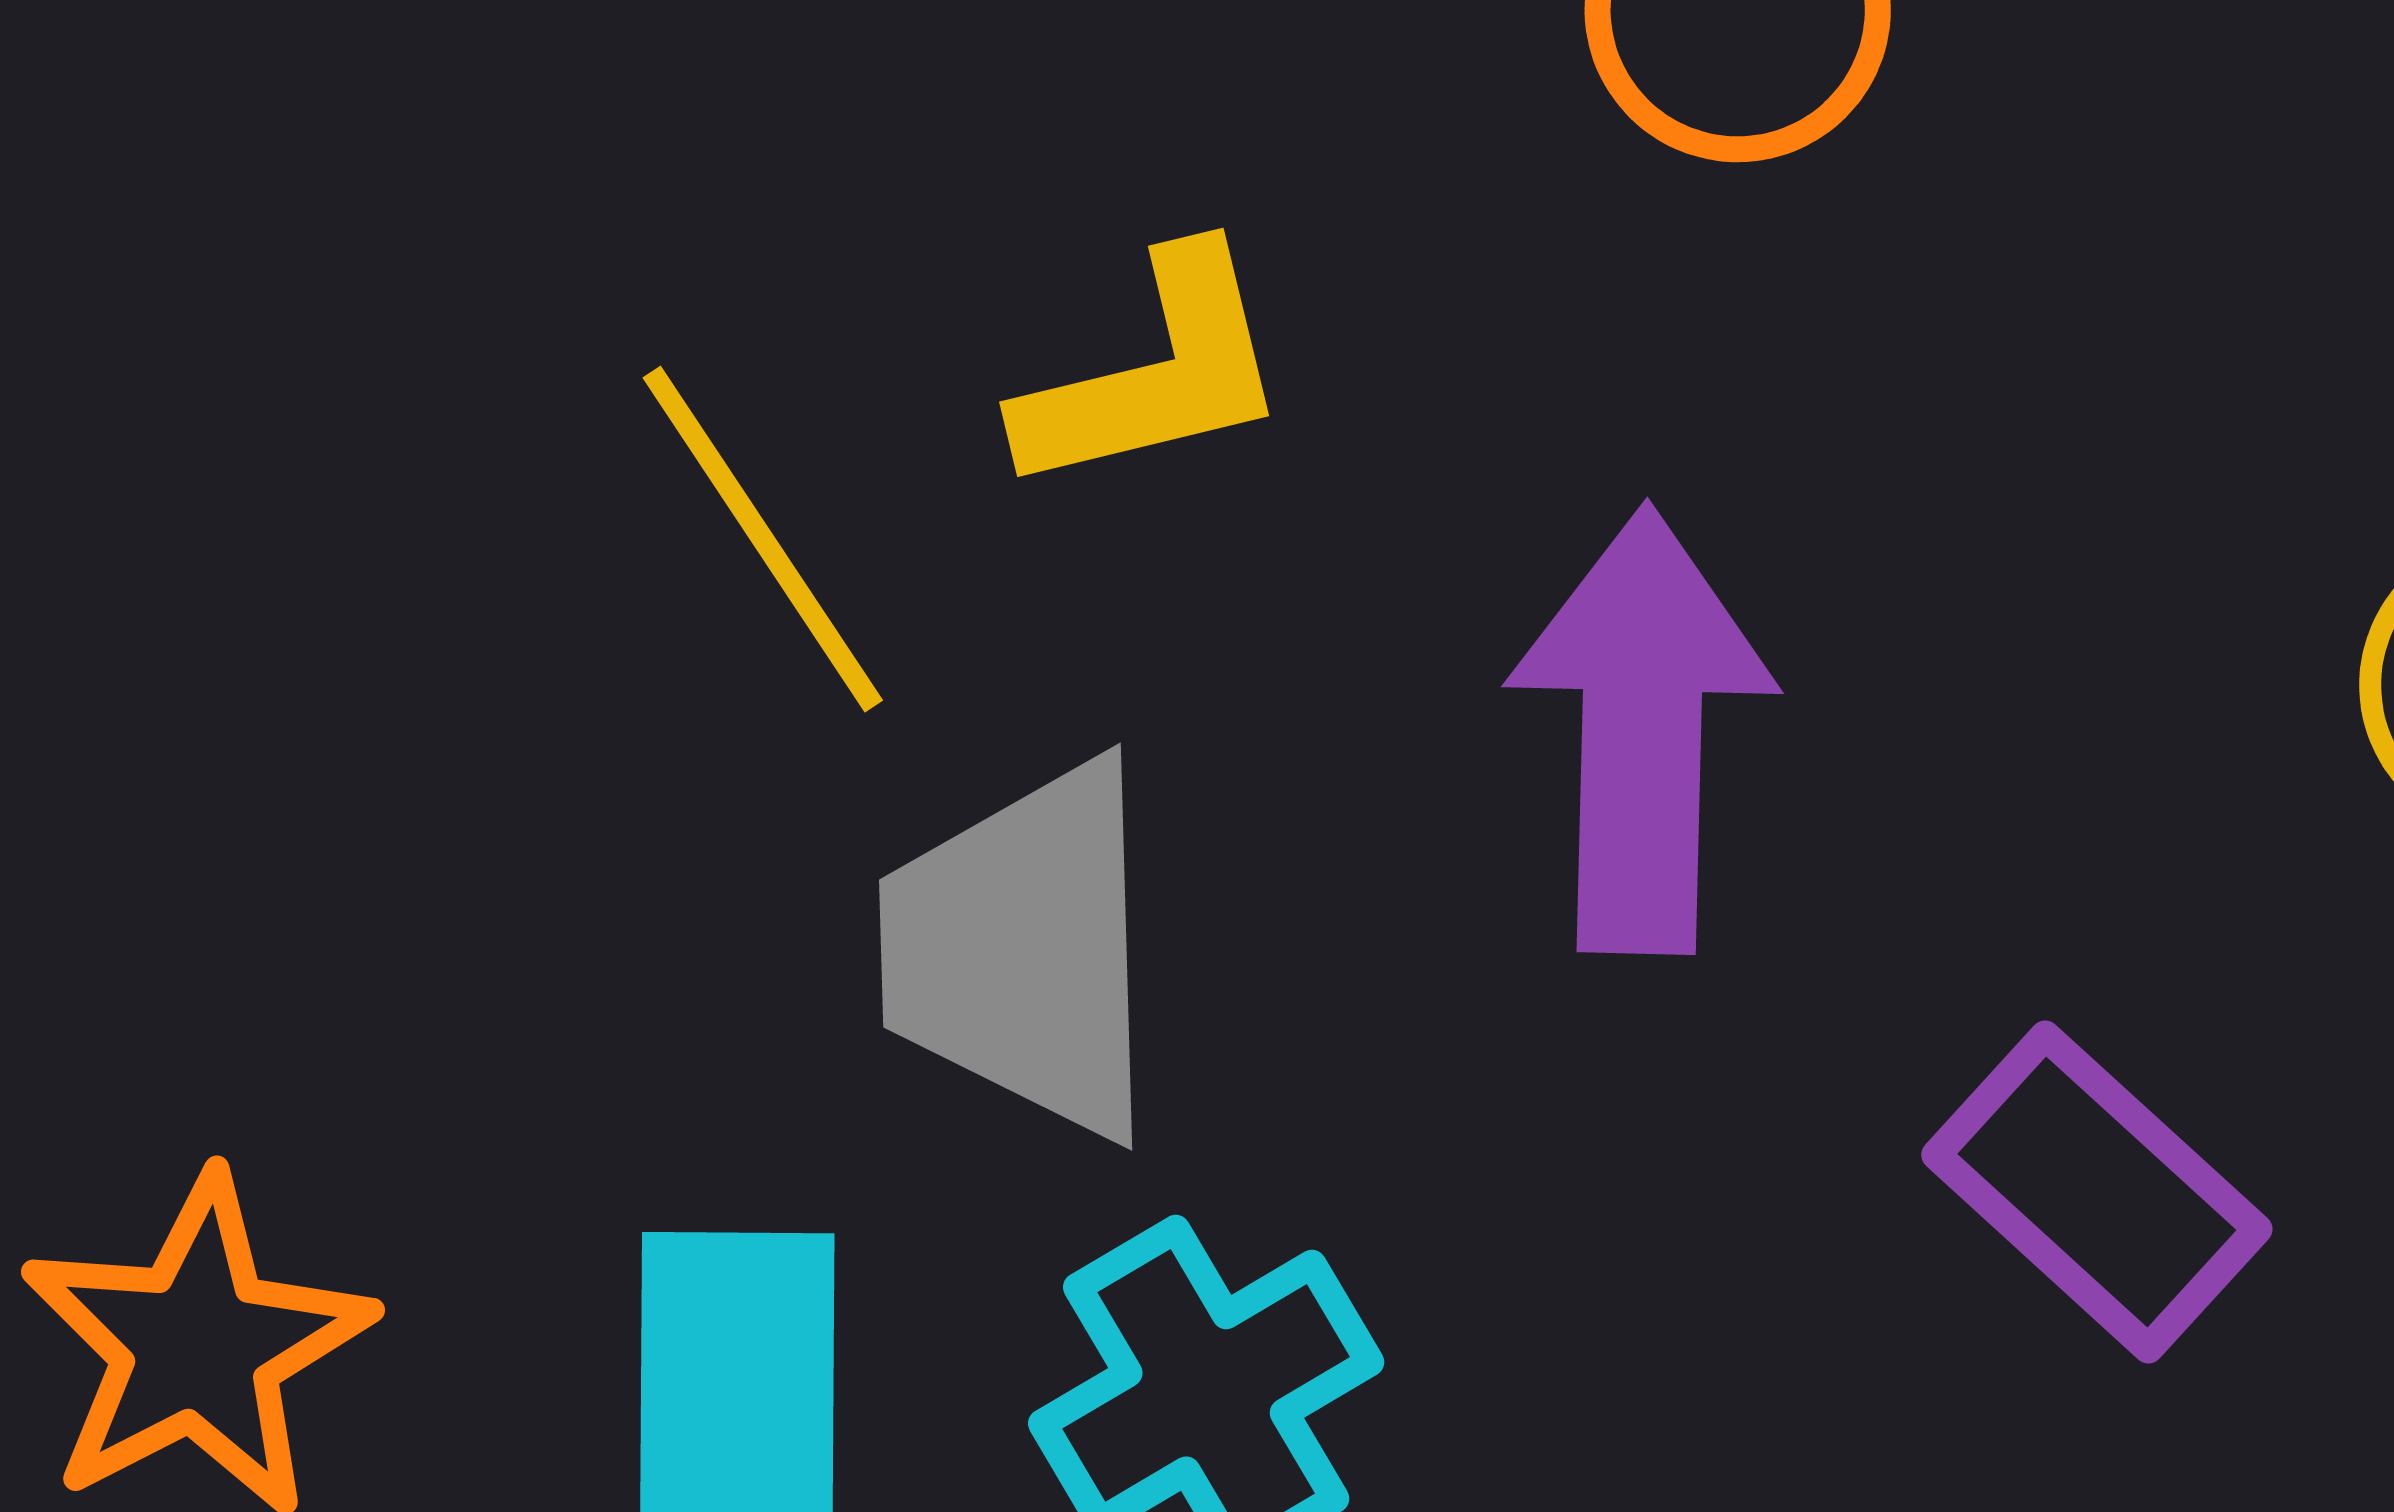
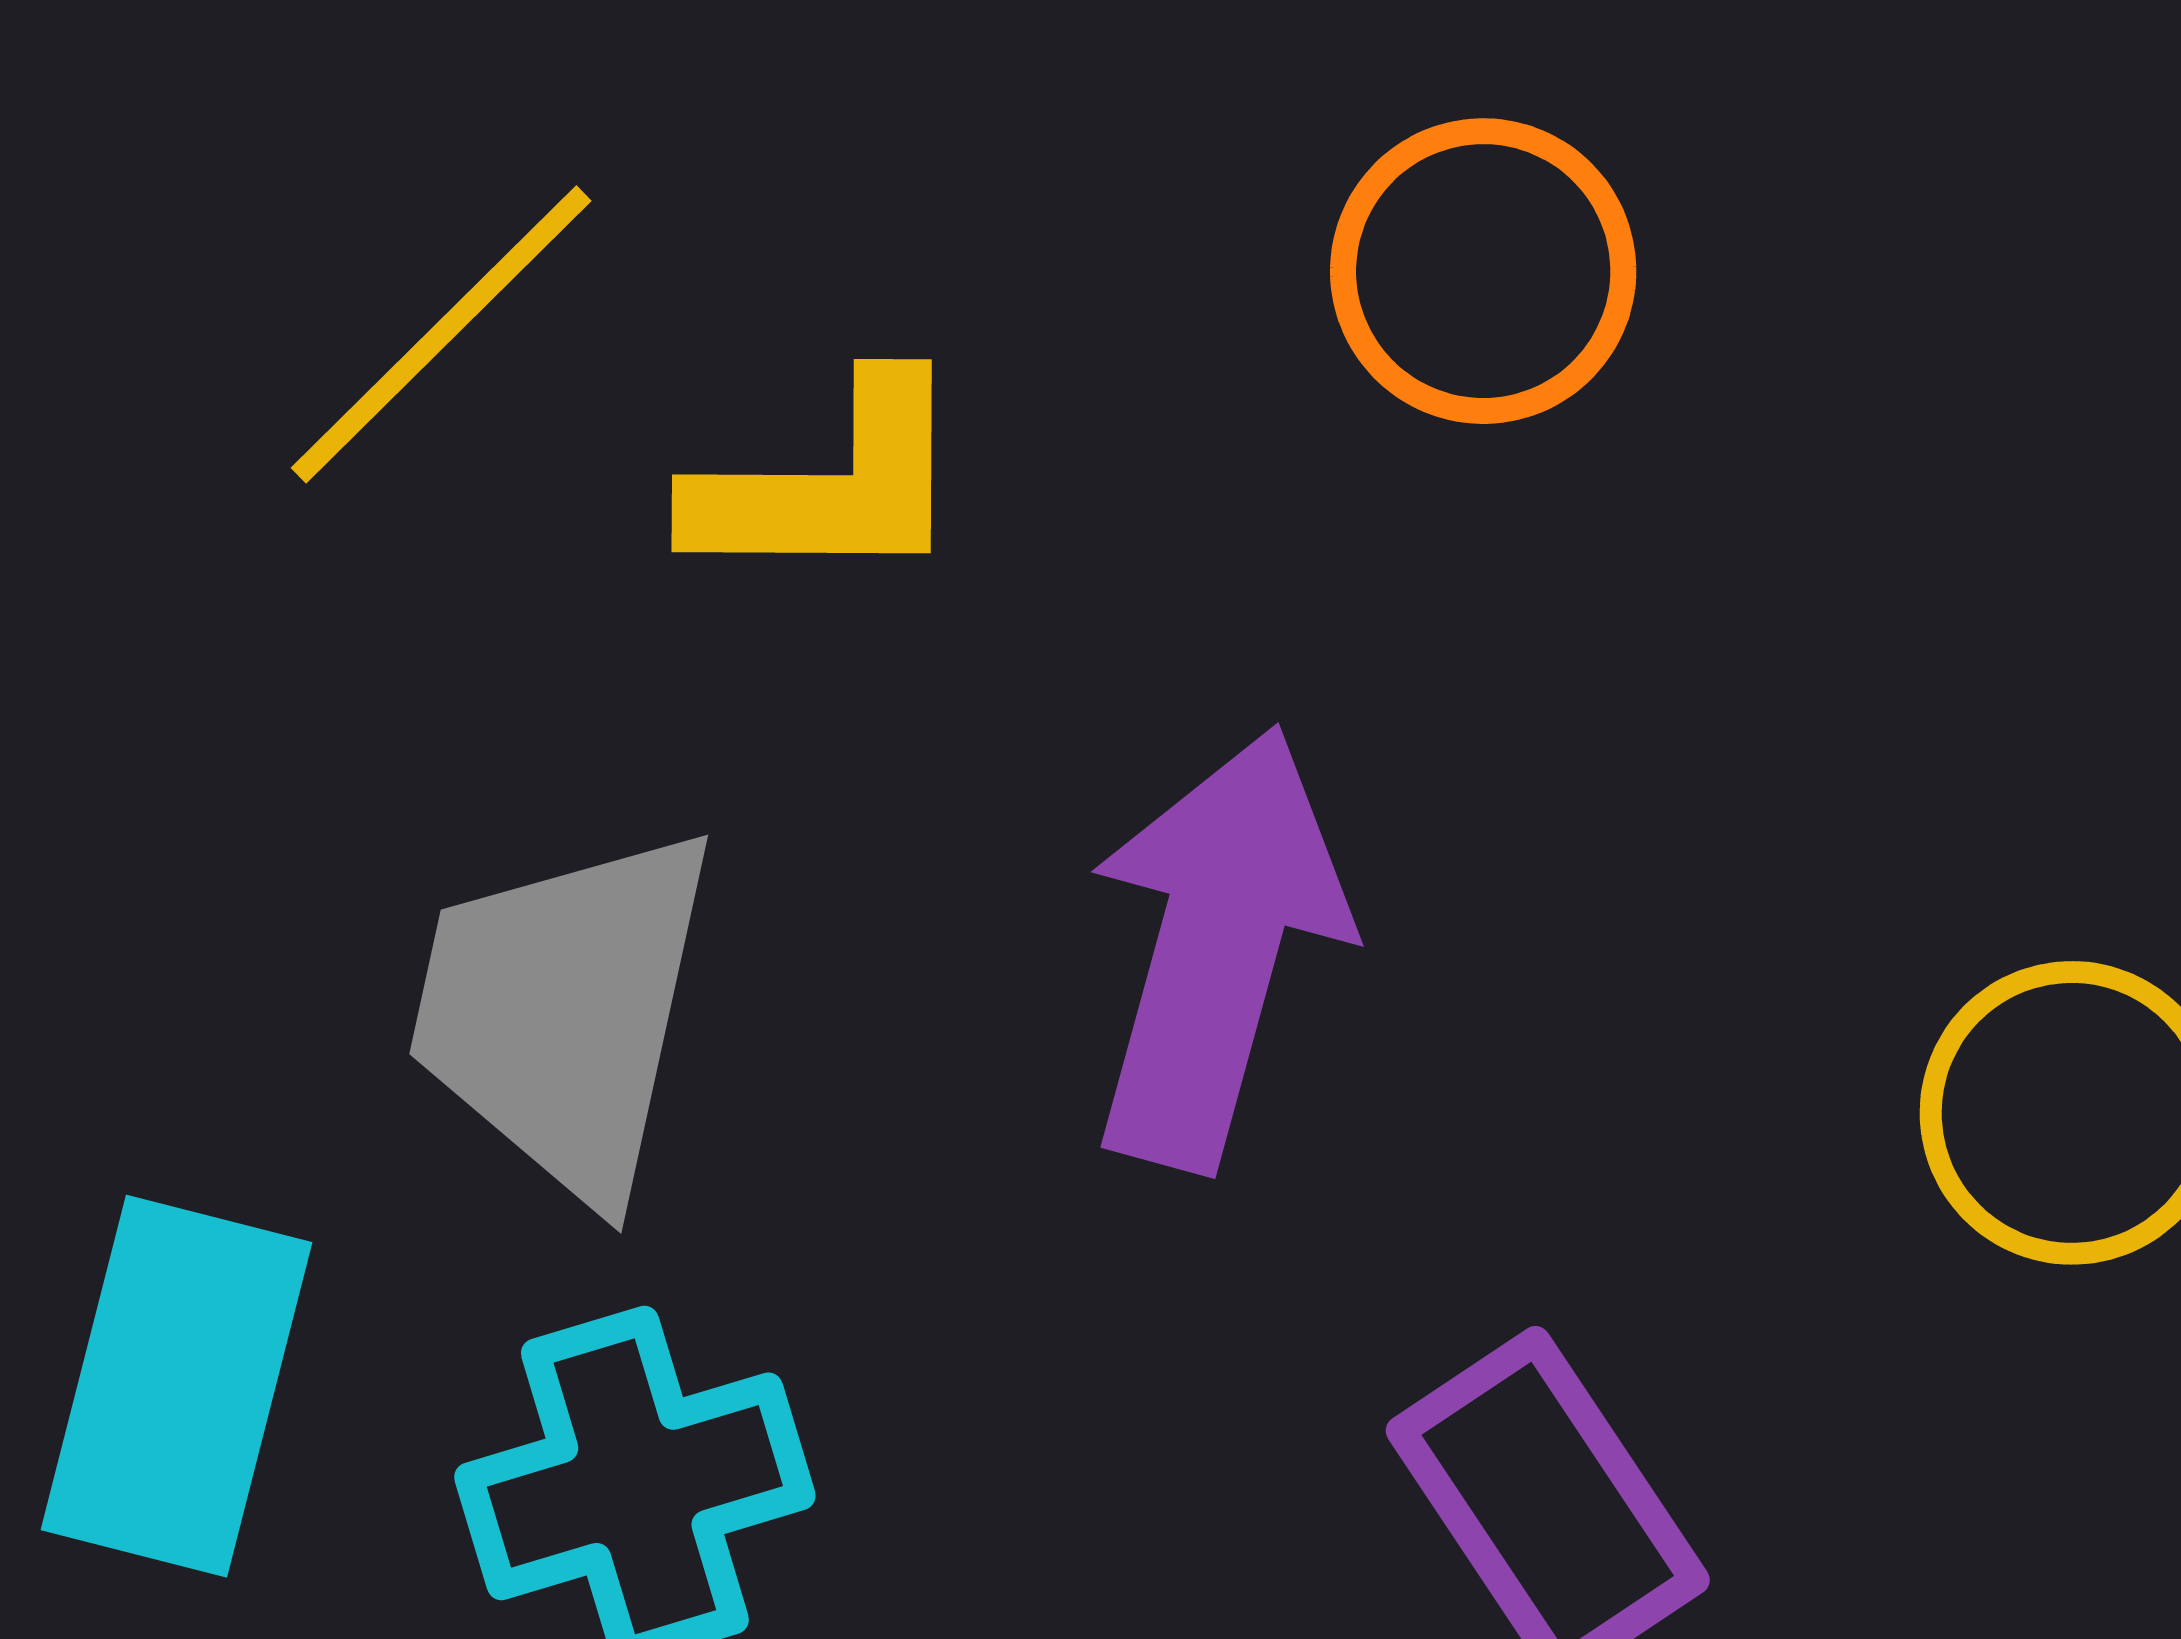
yellow line: (763, 539) -> (441, 334), moved, turned 65

